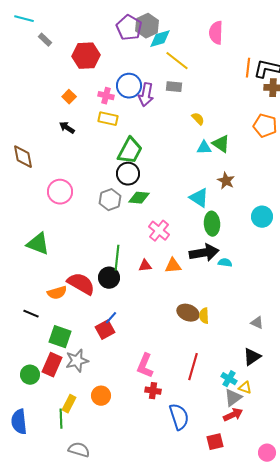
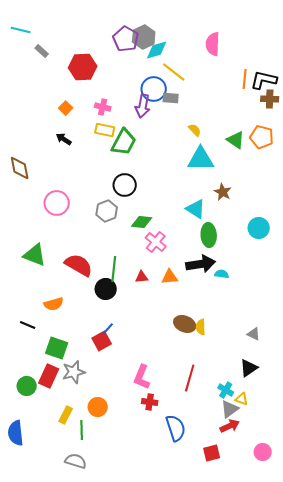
blue circle: (129, 86) -> (154, 89), moved
green triangle: (221, 144) -> (236, 140), moved
cyan triangle: (204, 148) -> (201, 159), size x1.8
green trapezoid: (130, 151) -> (124, 142), moved
green diamond: (139, 198) -> (142, 222), moved
red semicircle: (81, 284) -> (79, 265), moved
green line: (61, 419) -> (82, 430), moved
pink circle: (267, 453) -> (263, 452), moved

